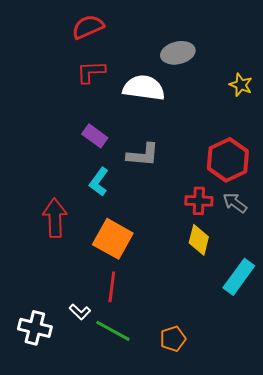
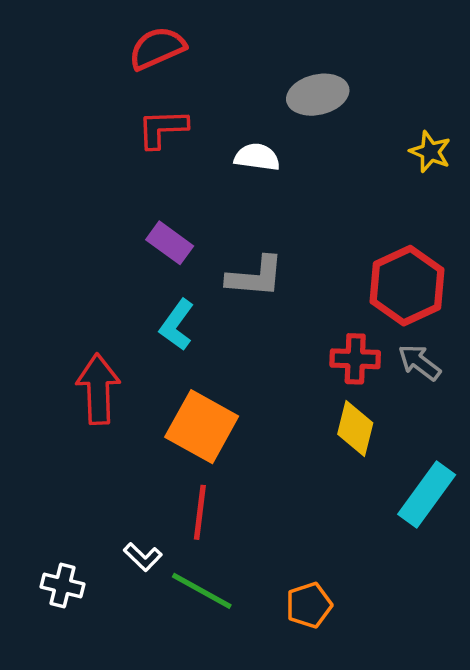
white semicircle: (144, 88) -> (257, 157), size x0.6
white cross: (35, 328) -> (62, 586), size x0.7

